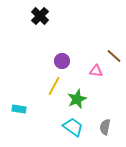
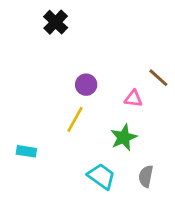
green star: (77, 99) -> (124, 137), moved

